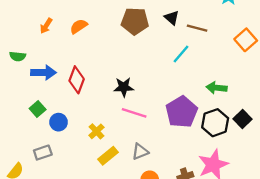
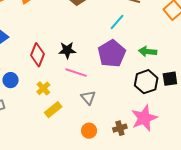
red diamond: (77, 80) -> (37, 55), moved
purple pentagon: (182, 112) -> (112, 54), moved
black square: (243, 119) -> (170, 79), turned 35
gray triangle: (140, 152) -> (88, 98), moved, turned -49

